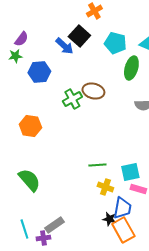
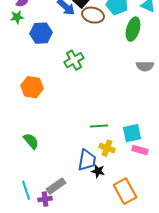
brown ellipse: (93, 91) -> (93, 15), moved
green semicircle: (29, 180) -> (31, 141), size x0.7
blue trapezoid: (122, 208) -> (87, 160), moved
black star: (109, 219) -> (98, 171), moved

